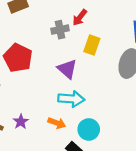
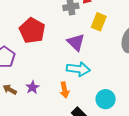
orange arrow: (57, 123) -> (64, 90), turned 56
cyan circle: (89, 129) -> (106, 99), moved

